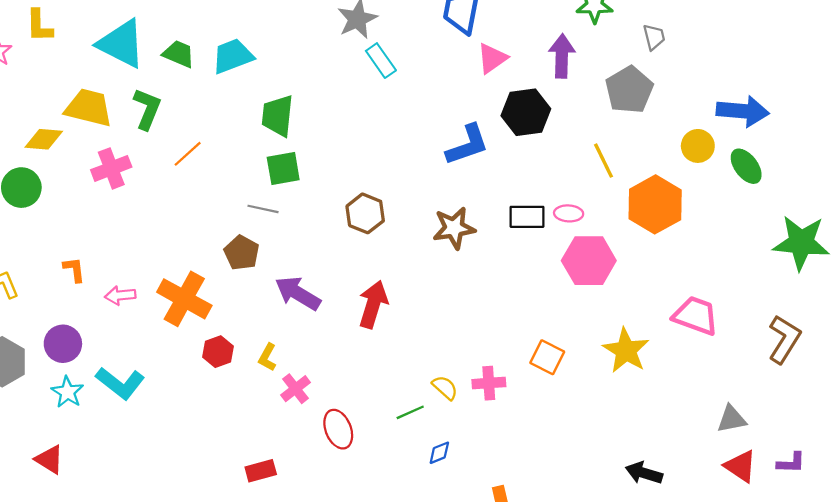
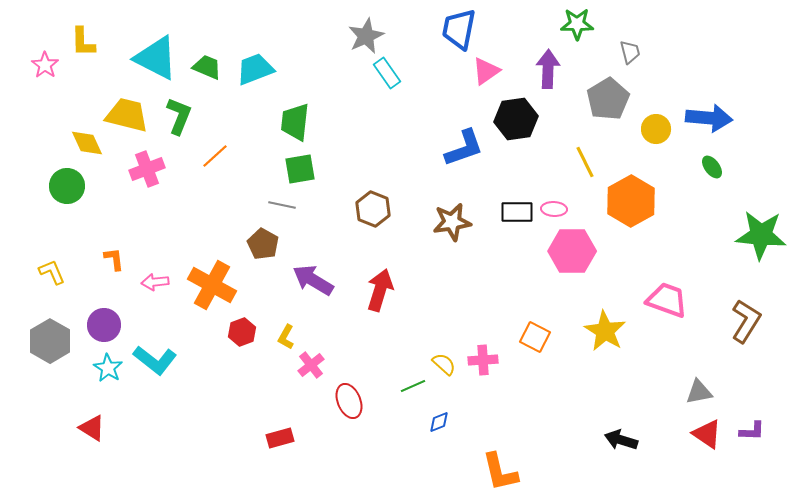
yellow diamond: (44, 139) -> (87, 143), turned 60
yellow circle: (698, 146) -> (656, 129), moved
green ellipse: (746, 166) -> (712, 167), size x0.7

